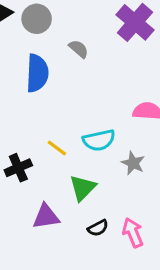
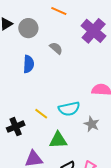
blue semicircle: (37, 73) -> (29, 64), size x0.7
green triangle: (83, 188) -> (58, 140), turned 42

